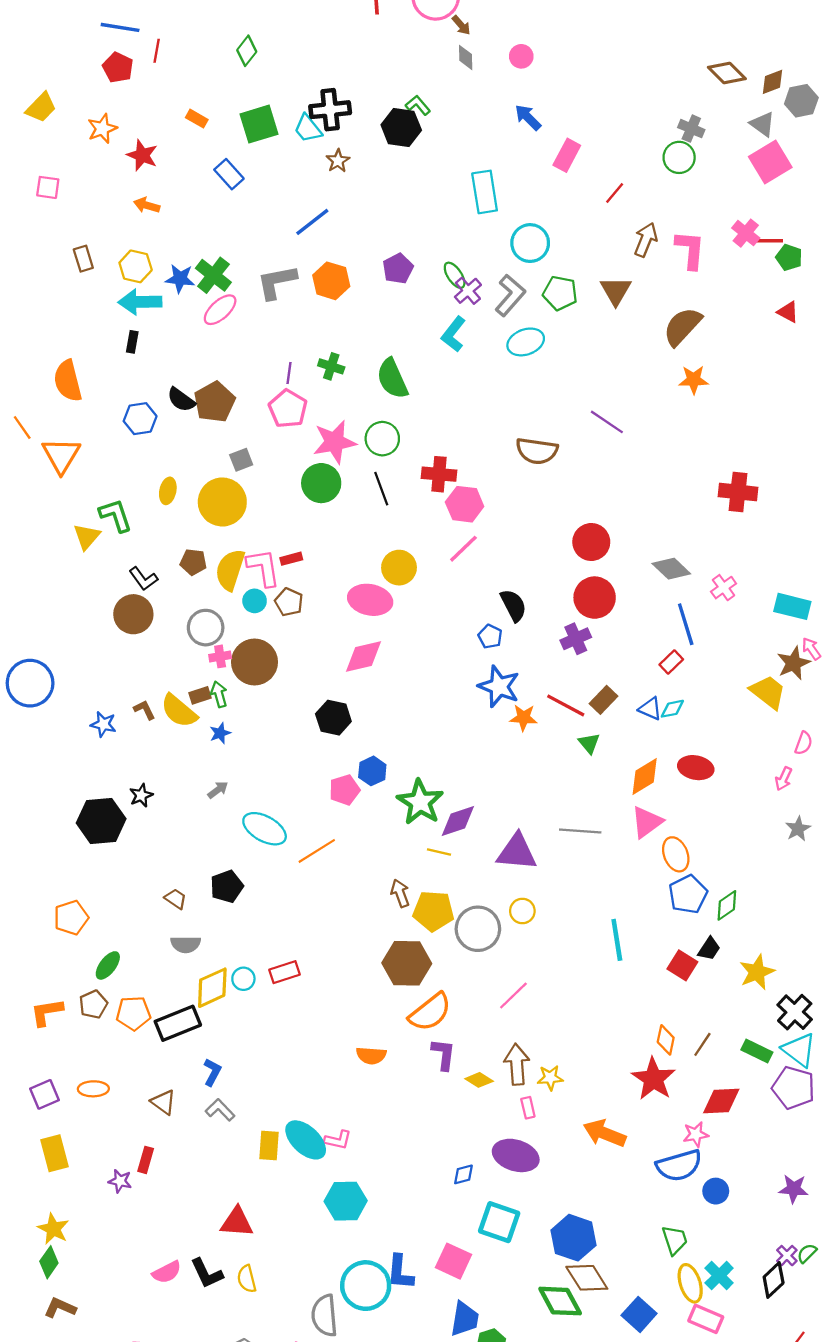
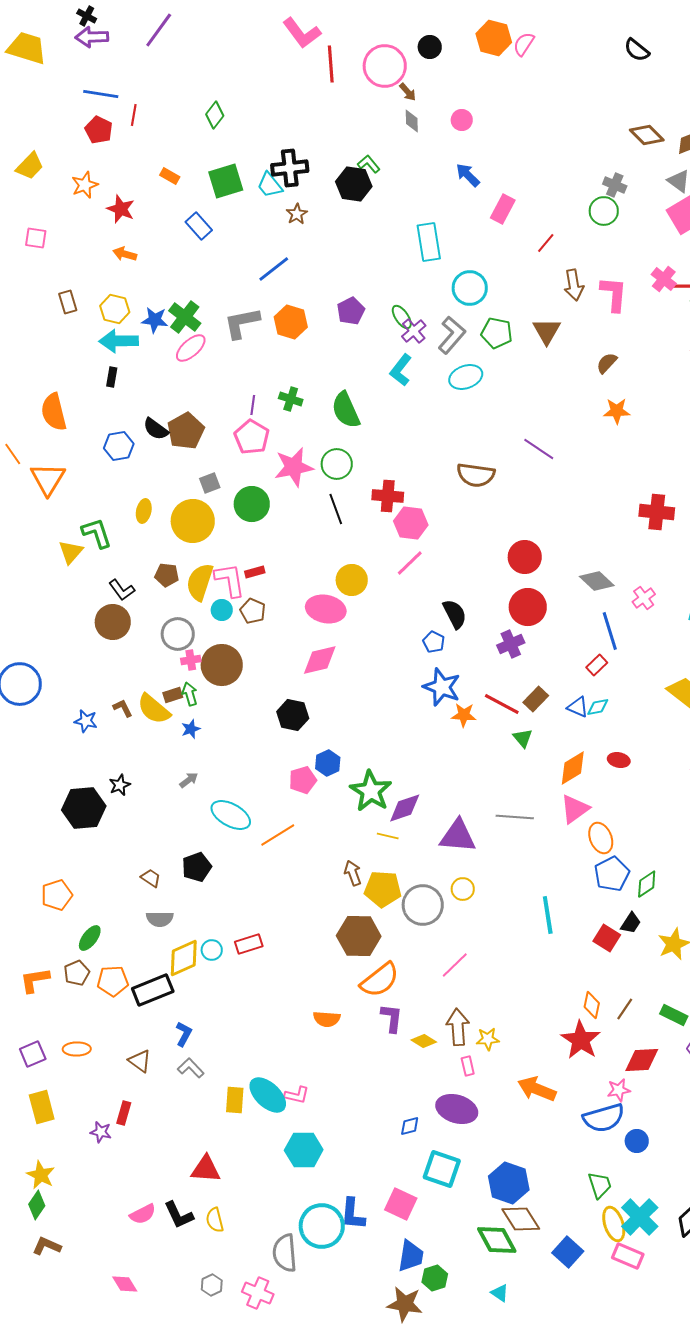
brown arrow: (646, 240) -> (574, 285), turned 148
brown semicircle: (682, 326) -> (607, 363), size x0.6
green circle: (321, 483) -> (252, 504), moved
red ellipse: (696, 768) -> (619, 760), size x0.7
cyan cross: (719, 1276) -> (640, 1217), size x1.4

